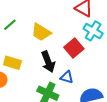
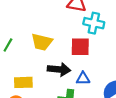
red square: (74, 48) -> (80, 47), turned -30
black arrow: (48, 62) -> (59, 69), turned -45

